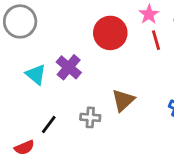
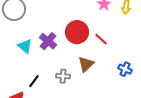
red circle: (110, 33) -> (77, 32), moved
red line: (156, 40) -> (101, 39), moved, turned -32

